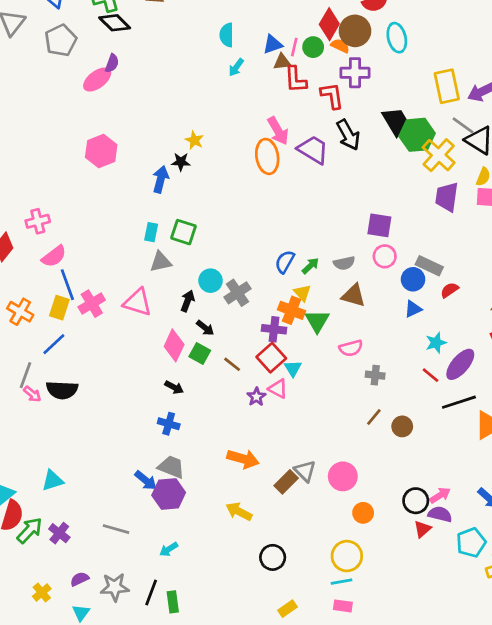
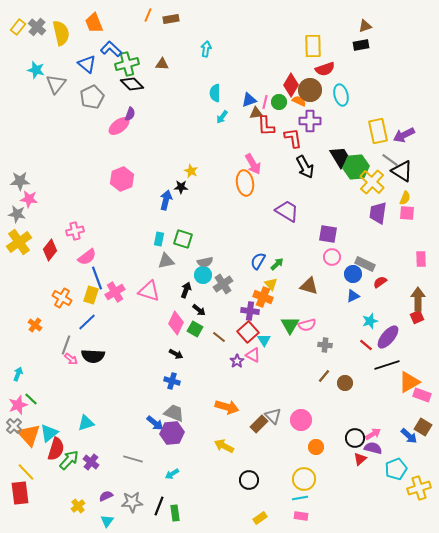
purple trapezoid: (313, 150) -> (287, 211), moved
gray semicircle: (344, 263) -> (205, 262), moved
green triangle: (317, 321) -> (290, 325), moved

